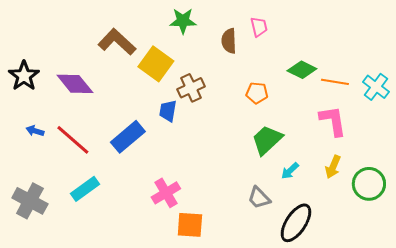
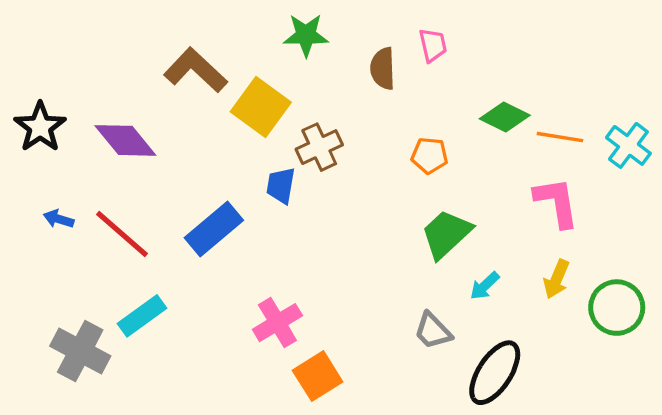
gray cross: (30, 201) -> (80, 351), moved
orange square: (190, 225) -> (318, 376), turned -36

